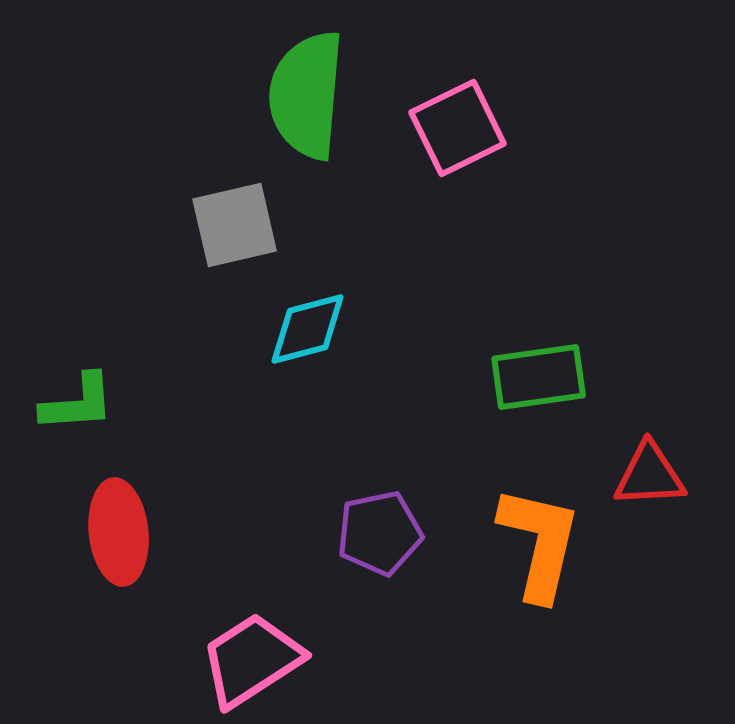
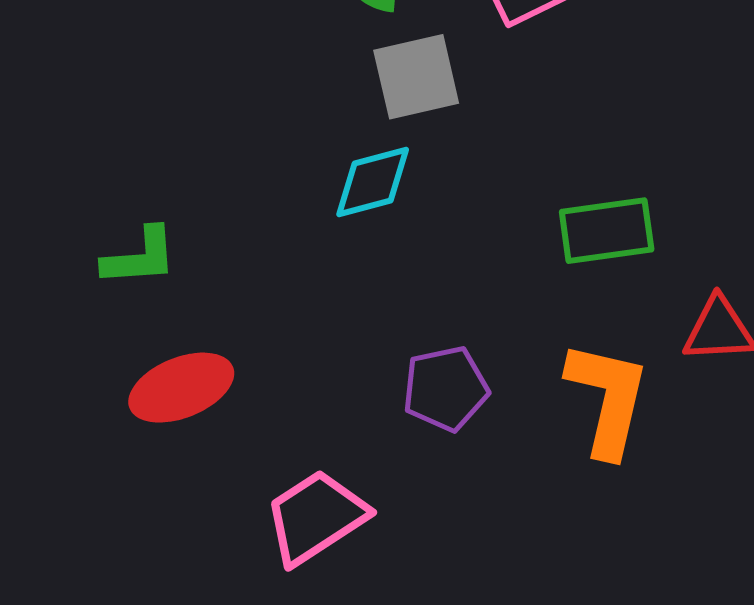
gray square: (235, 225) -> (416, 77), moved
red ellipse: (119, 532) -> (181, 388), turned 74

